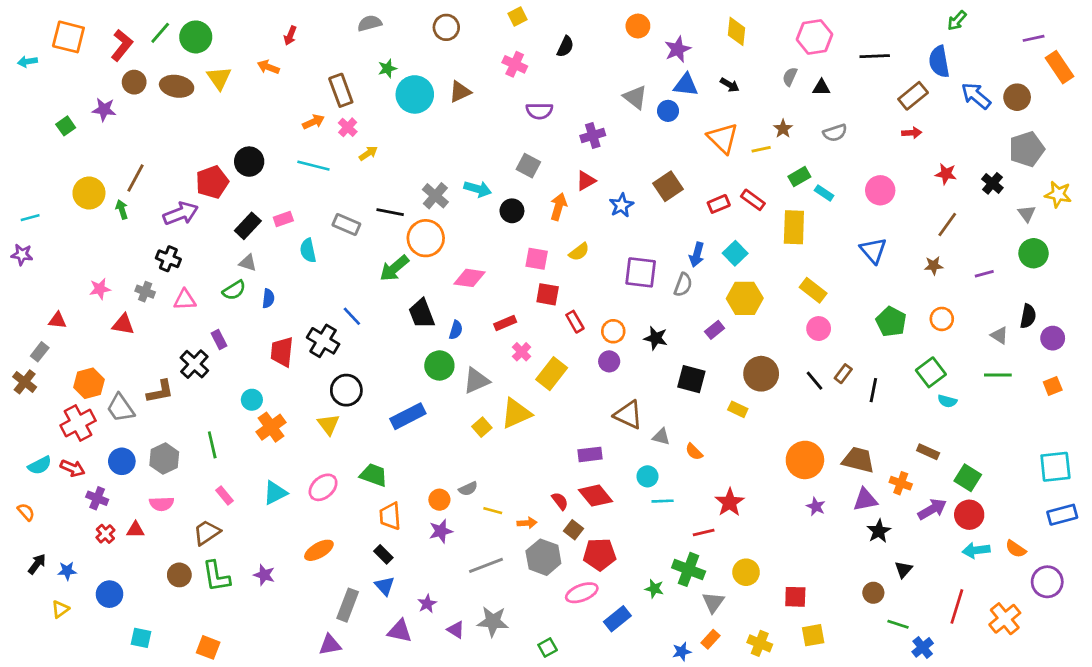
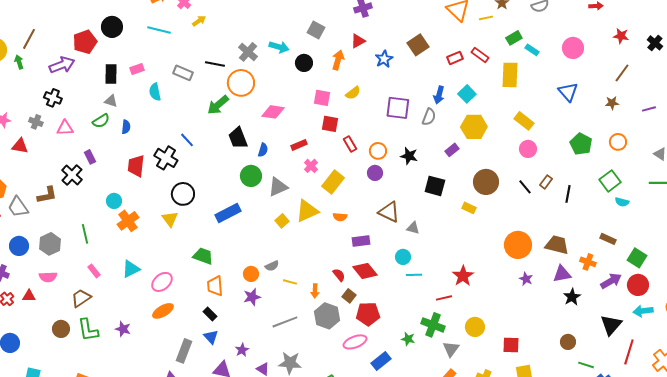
black rectangle: (248, 226) -> (111, 74), turned -42
orange semicircle: (694, 452) -> (340, 217), moved, turned -40
pink ellipse: (323, 487) -> (162, 282), moved
orange arrow: (527, 523) -> (315, 291), turned 96
black triangle: (903, 569) -> (611, 325), moved, size x1.6

